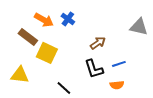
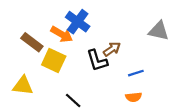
blue cross: (68, 19) -> (78, 22), size x1.5
orange arrow: (44, 20) -> (62, 34), moved
black L-shape: (94, 69) -> (97, 61), moved

